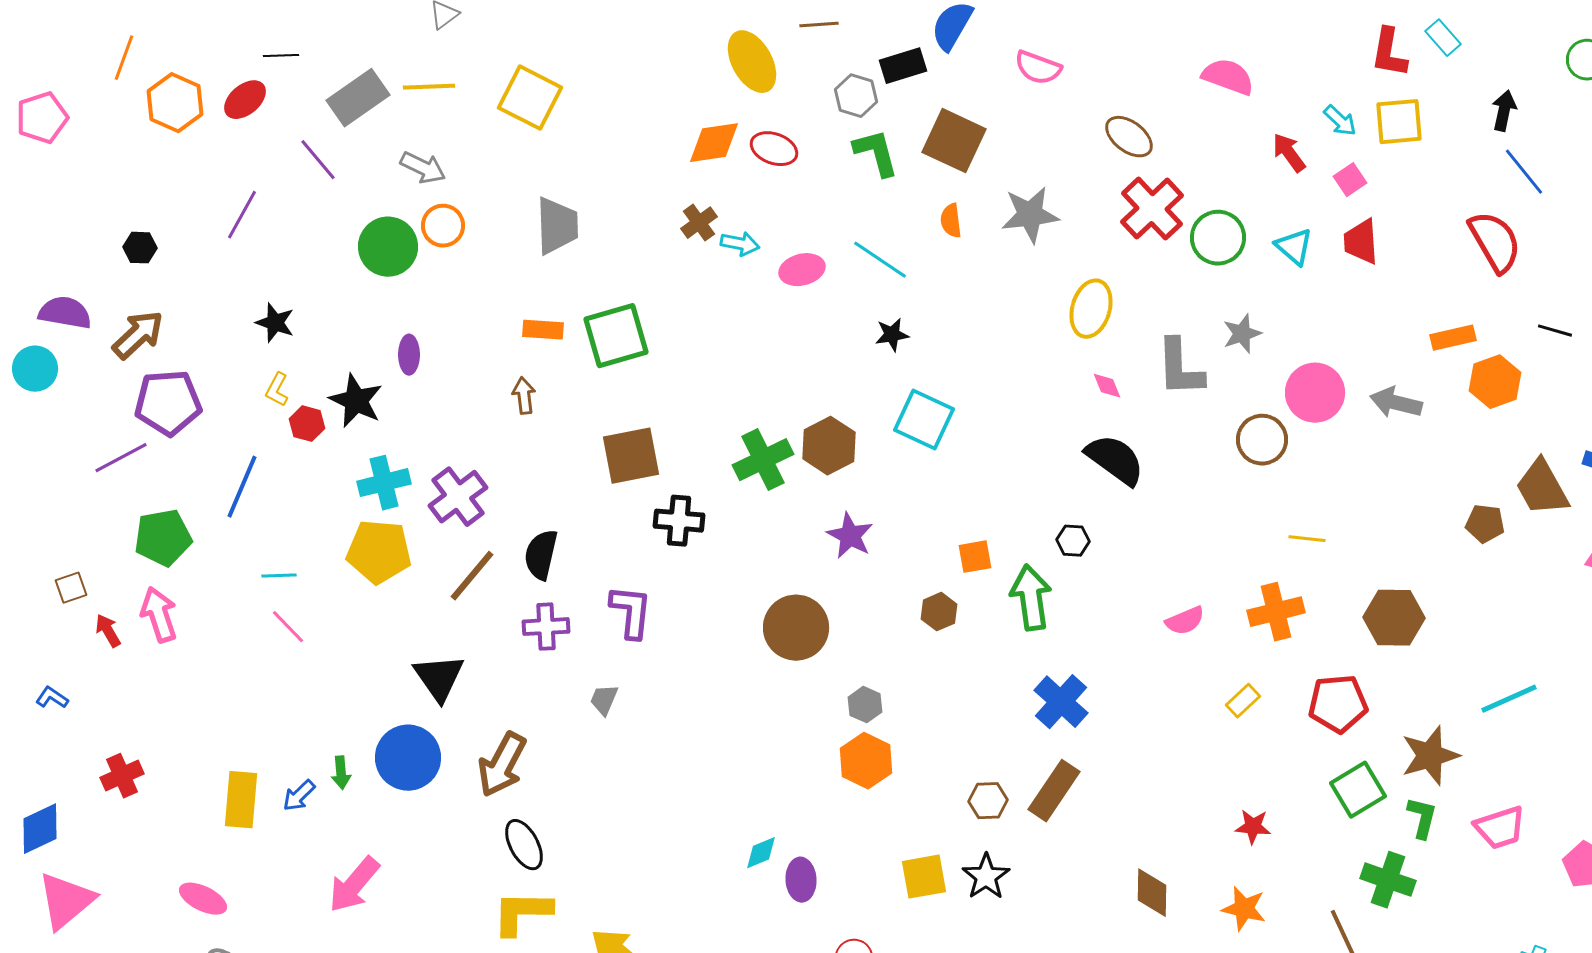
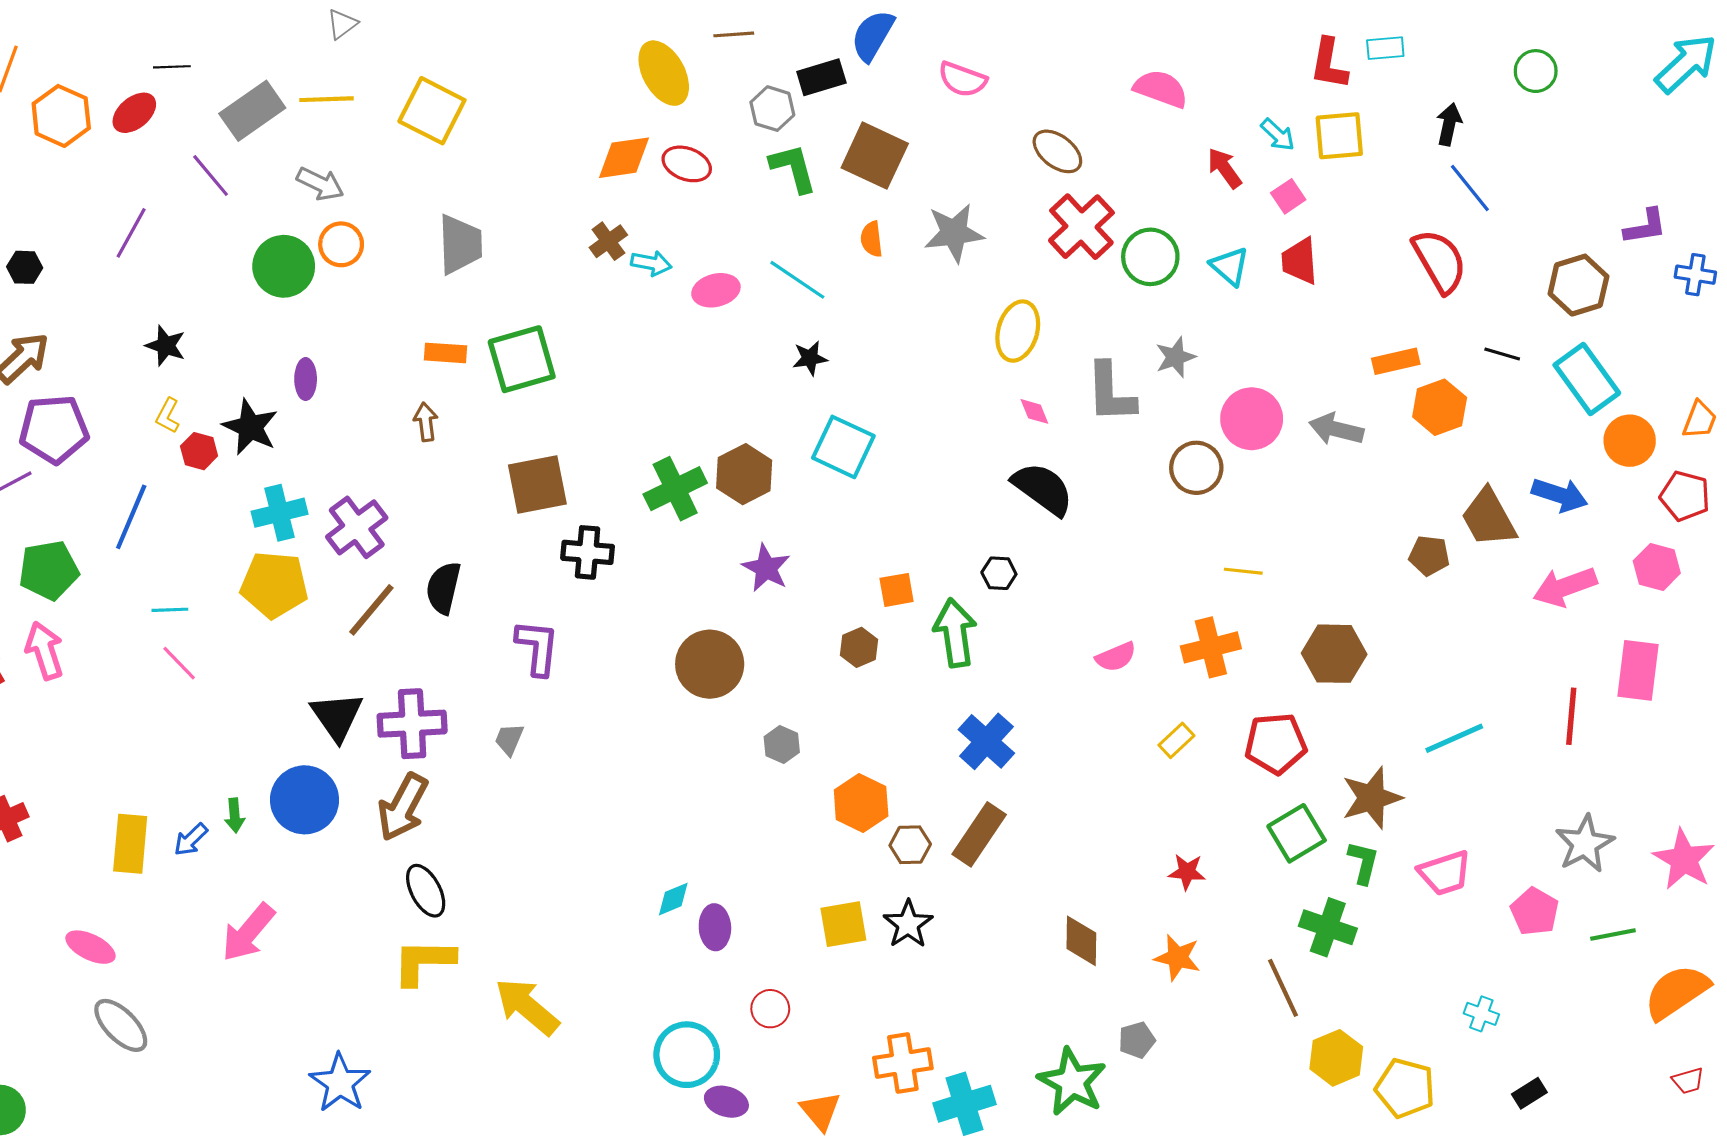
cyan rectangle: (1443, 38) -> (1385, 48), turned -54
purple cross: (546, 627) -> (412, 724), moved, size x1.4
orange hexagon: (866, 761) -> (861, 803), moved

